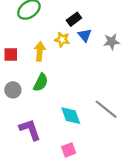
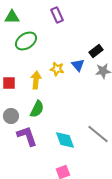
black rectangle: (74, 19) -> (96, 51), moved
purple L-shape: (30, 130) -> (27, 136), moved

